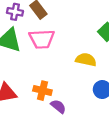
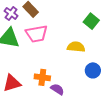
purple cross: (15, 12) -> (11, 13), turned 32

